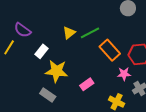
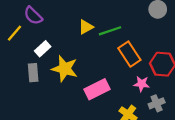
white rectangle: (42, 51) -> (43, 49), moved
pink rectangle: (87, 84) -> (97, 89), size x1.5
gray rectangle: (48, 95) -> (33, 73), moved, turned 42

